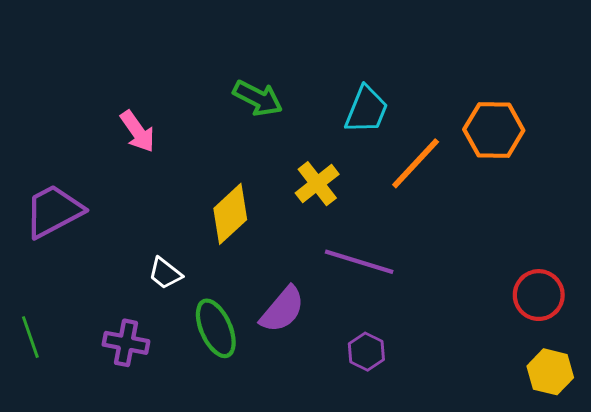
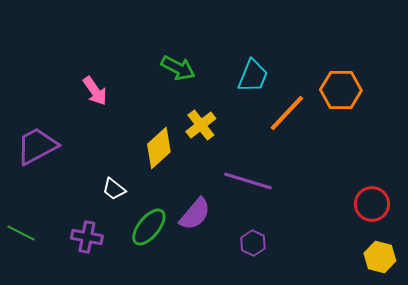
yellow cross: (317, 184) -> (201, 125), moved
green ellipse: (216, 328) -> (149, 227), turned 63
green line: (30, 337) -> (21, 233), turned -44

